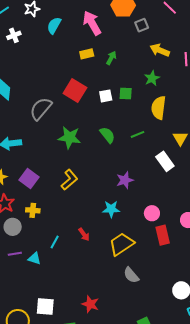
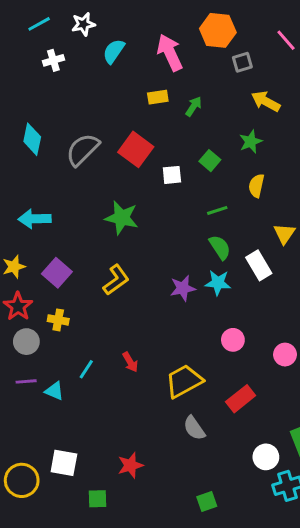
green square: (126, 94) -> (210, 161), turned 32
white square: (106, 96) -> (172, 175), moved
yellow semicircle: (159, 108) -> (256, 186), size x0.7
gray semicircle: (41, 109) -> (83, 150), moved
green line: (138, 134) -> (217, 210), moved
green semicircle: (107, 135) -> (220, 247), moved
purple star: (125, 180) -> (183, 288), moved
cyan star: (111, 209) -> (218, 283), moved
red rectangle: (163, 235) -> (241, 399), moved, turned 60
red star: (90, 304) -> (130, 465), turned 30

